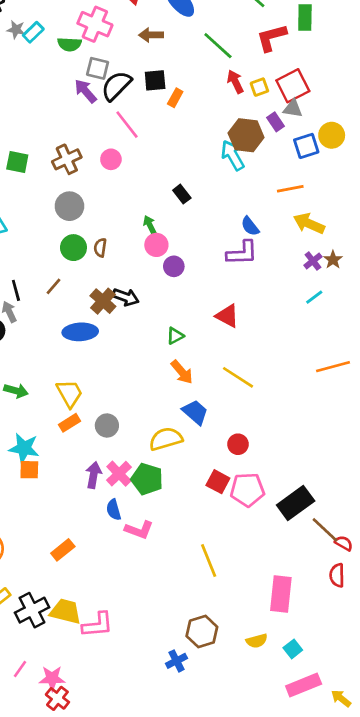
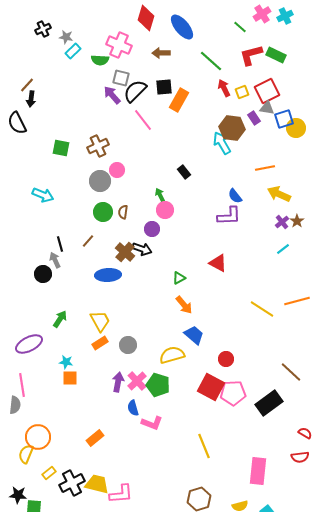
green rectangle: (305, 18) -> (276, 55), moved, turned -66
gray star: (16, 30) -> (66, 37), moved
orange rectangle: (175, 98) -> (179, 100), size x1.6
blue square: (306, 146) -> (284, 119), moved
pink circle: (111, 159) -> (117, 170), moved
purple circle: (174, 266) -> (152, 229), moved
yellow line: (238, 377) -> (262, 309), moved
green arrow: (16, 391) -> (60, 319), turned -72
cyan star: (24, 448) -> (66, 362), size x0.6
red square: (218, 482) -> (211, 387), size x1.5
brown line: (325, 530) -> (291, 372), moved
red semicircle: (337, 575) -> (300, 457), turned -96

